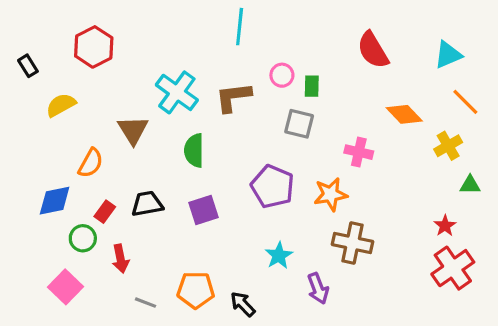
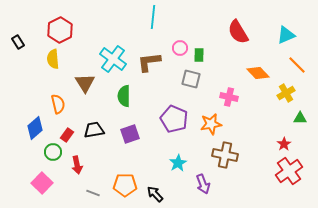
yellow semicircle: (61, 105) -> (53, 59), moved, turned -66
orange semicircle: (91, 163) -> (58, 104), turned -42
blue diamond: (55, 201) -> (35, 128), turned -30

